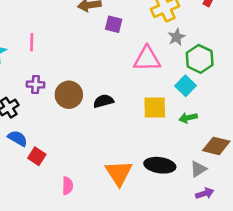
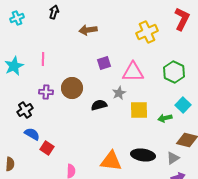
purple square: (114, 24) -> (104, 63), moved, turned -32
gray star: (177, 37) -> (119, 93), moved
cyan square: (185, 86) -> (183, 105), moved
brown circle: (69, 95) -> (72, 88), moved
orange triangle: (119, 173) -> (111, 161), turned -50

